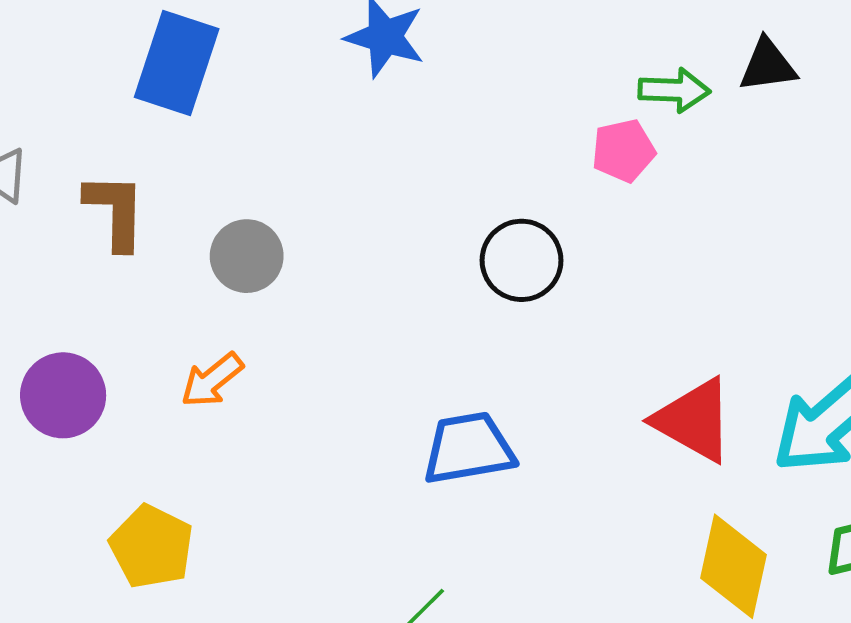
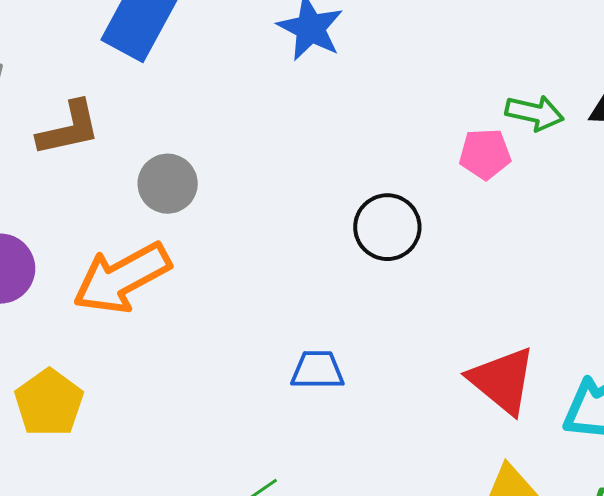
brown L-shape: (115, 211) -> (69, 128), turned 66
orange arrow: (212, 380) -> (122, 278), size x1.8
blue trapezoid: (469, 448) -> (318, 370), size x0.7

